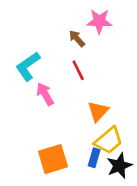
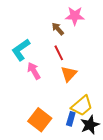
orange triangle: (98, 111) -> (69, 74), moved
orange square: (53, 159) -> (40, 120), turned -35

